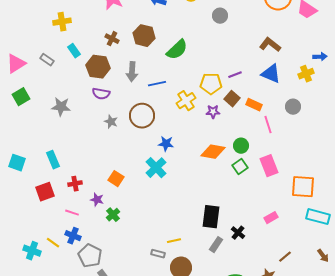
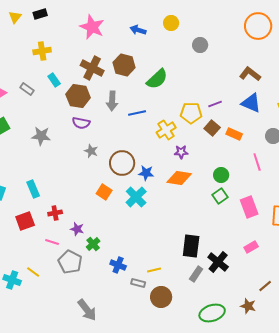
brown cross: (112, 39) -> (92, 68), size x1.6
purple star: (213, 112) -> (181, 152), moved
brown circle: (142, 116) -> (122, 163), moved
pink line: (268, 125) -> (257, 162), moved
orange diamond: (213, 152) -> (179, 178), moved
pink rectangle: (269, 166) -> (249, 207), moved
orange square: (116, 179) -> (104, 192), moved
black cross: (238, 233) -> (218, 262), size x1.5
blue cross: (73, 236) -> (118, 265), moved
gray pentagon: (90, 256) -> (70, 262), moved

